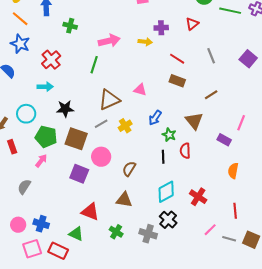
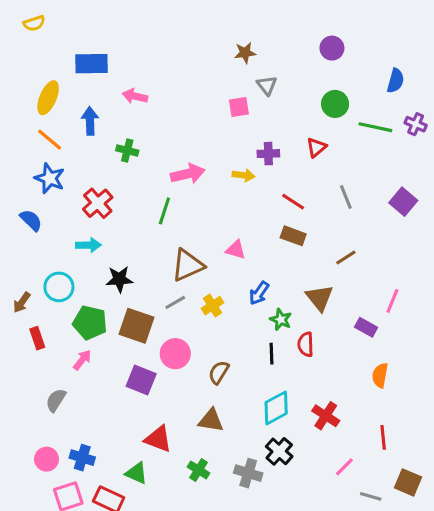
gray line: (229, 239) -> (371, 496), moved

